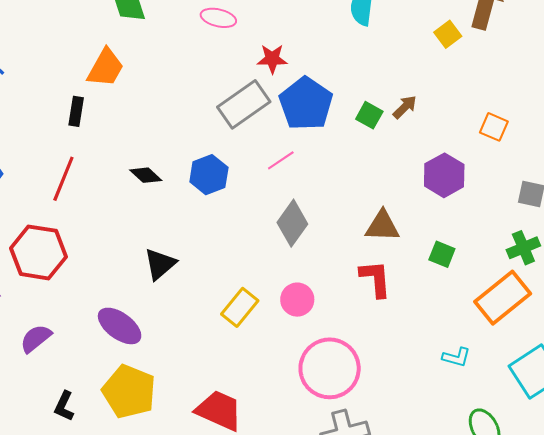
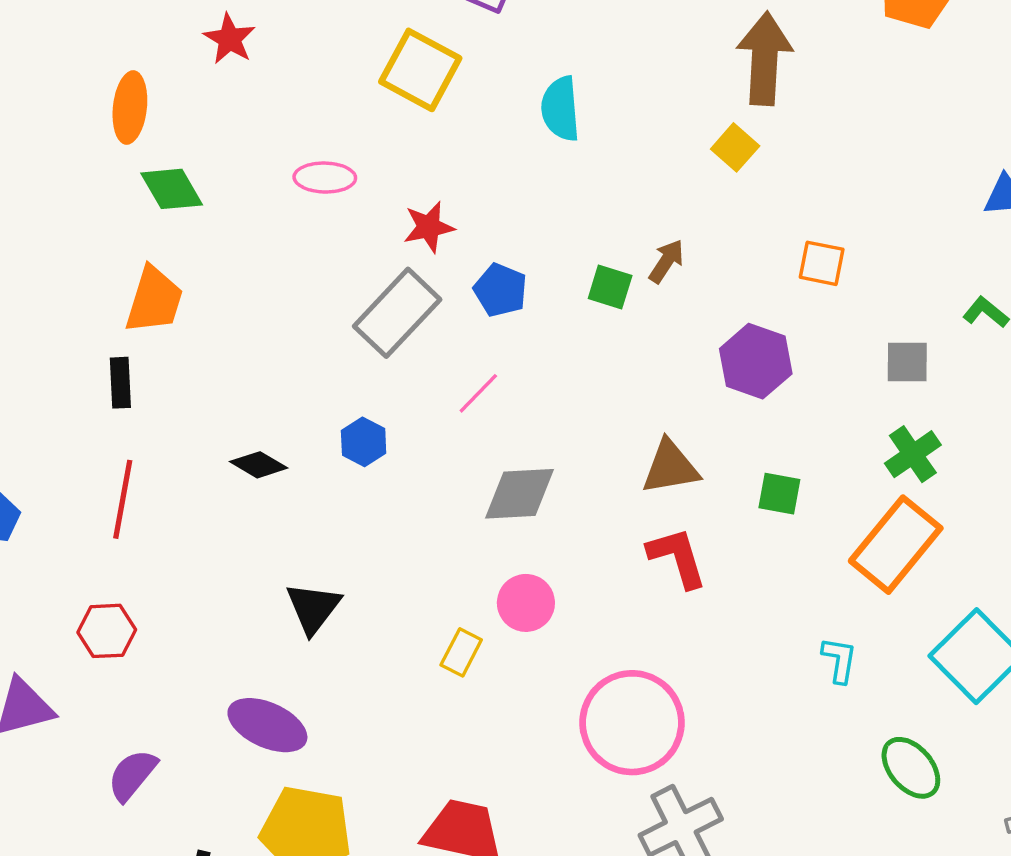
yellow square: (448, 34) -> (735, 147), moved
blue pentagon: (306, 104) -> (500, 290), size x0.6
blue hexagon: (209, 175) -> (364, 442), size x0.7
gray diamond: (292, 223) -> (520, 494), turned 63
red hexagon: (38, 252) -> (107, 631), size x0.6
pink circle: (297, 300) -> (526, 603), moved
yellow rectangle: (240, 307) -> (461, 652), size x0.7
cyan L-shape: (456, 357) -> (839, 660), turned -84

